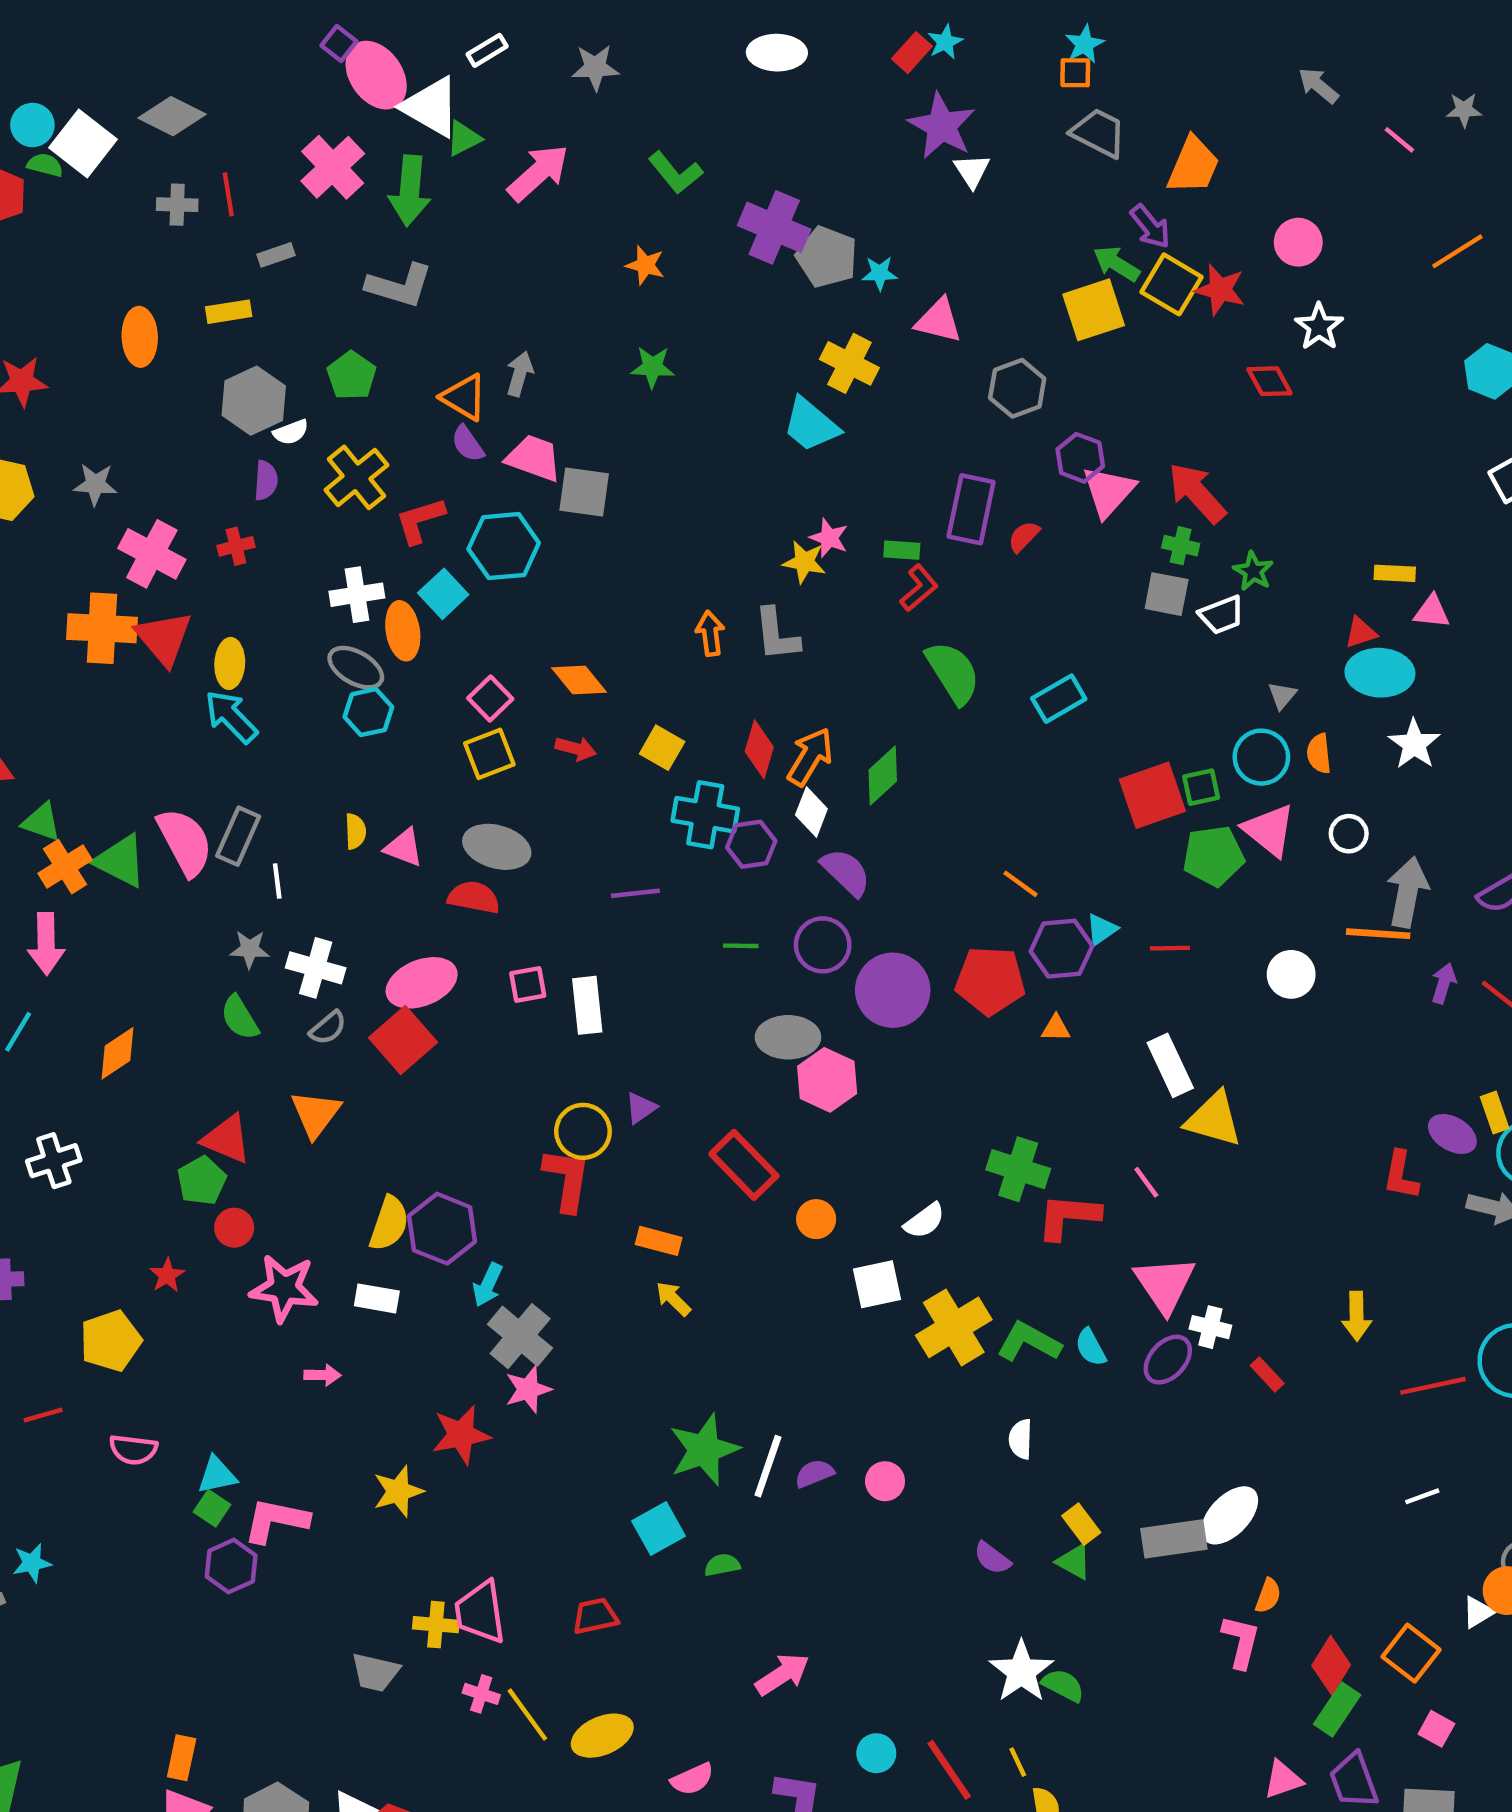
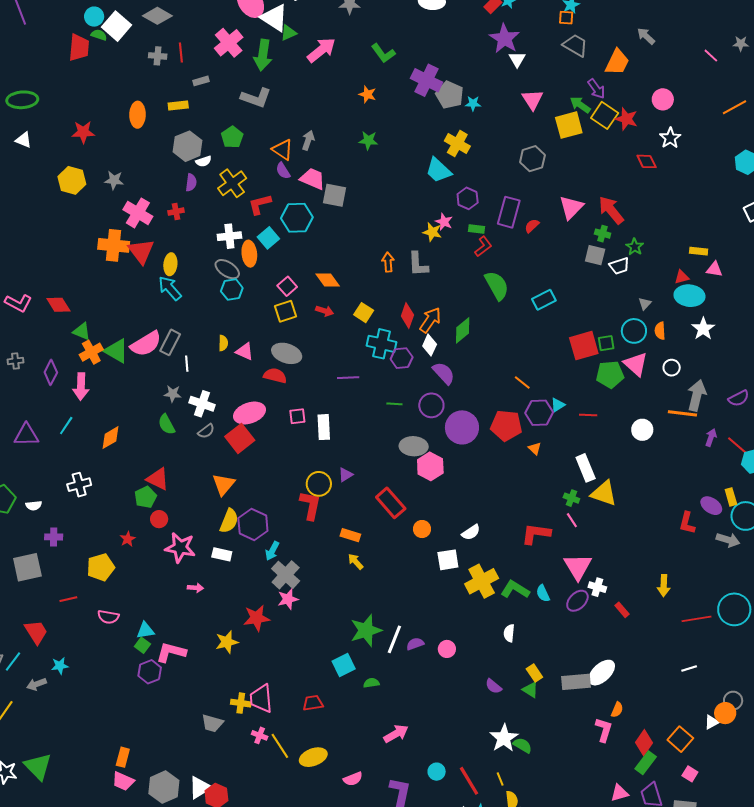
gray arrow: (1318, 85) -> (646, 36), moved
pink triangle: (939, 321) -> (532, 100), moved, turned 40
purple hexagon: (1080, 458) -> (468, 198), moved
pink semicircle: (185, 842) -> (146, 344), turned 84
orange triangle: (1056, 1028) -> (535, 448), turned 40
orange triangle: (316, 1114) -> (224, 484), moved
green cross: (1018, 1169) -> (571, 498), moved, size x0.6

